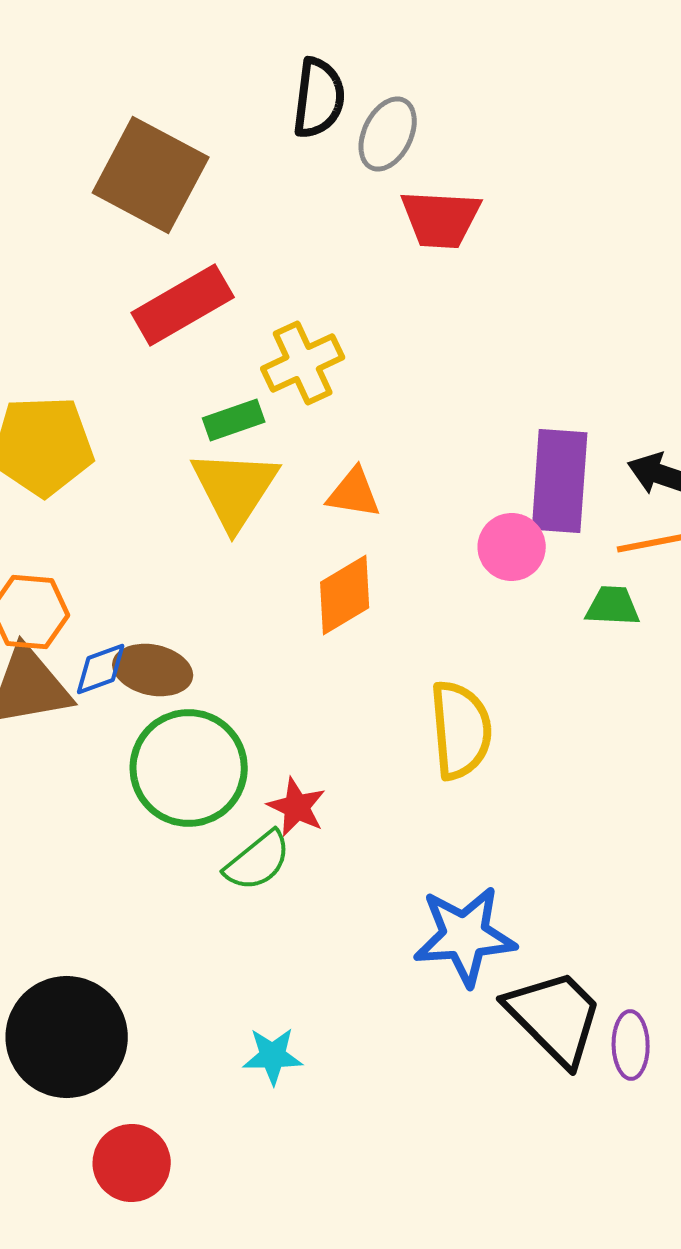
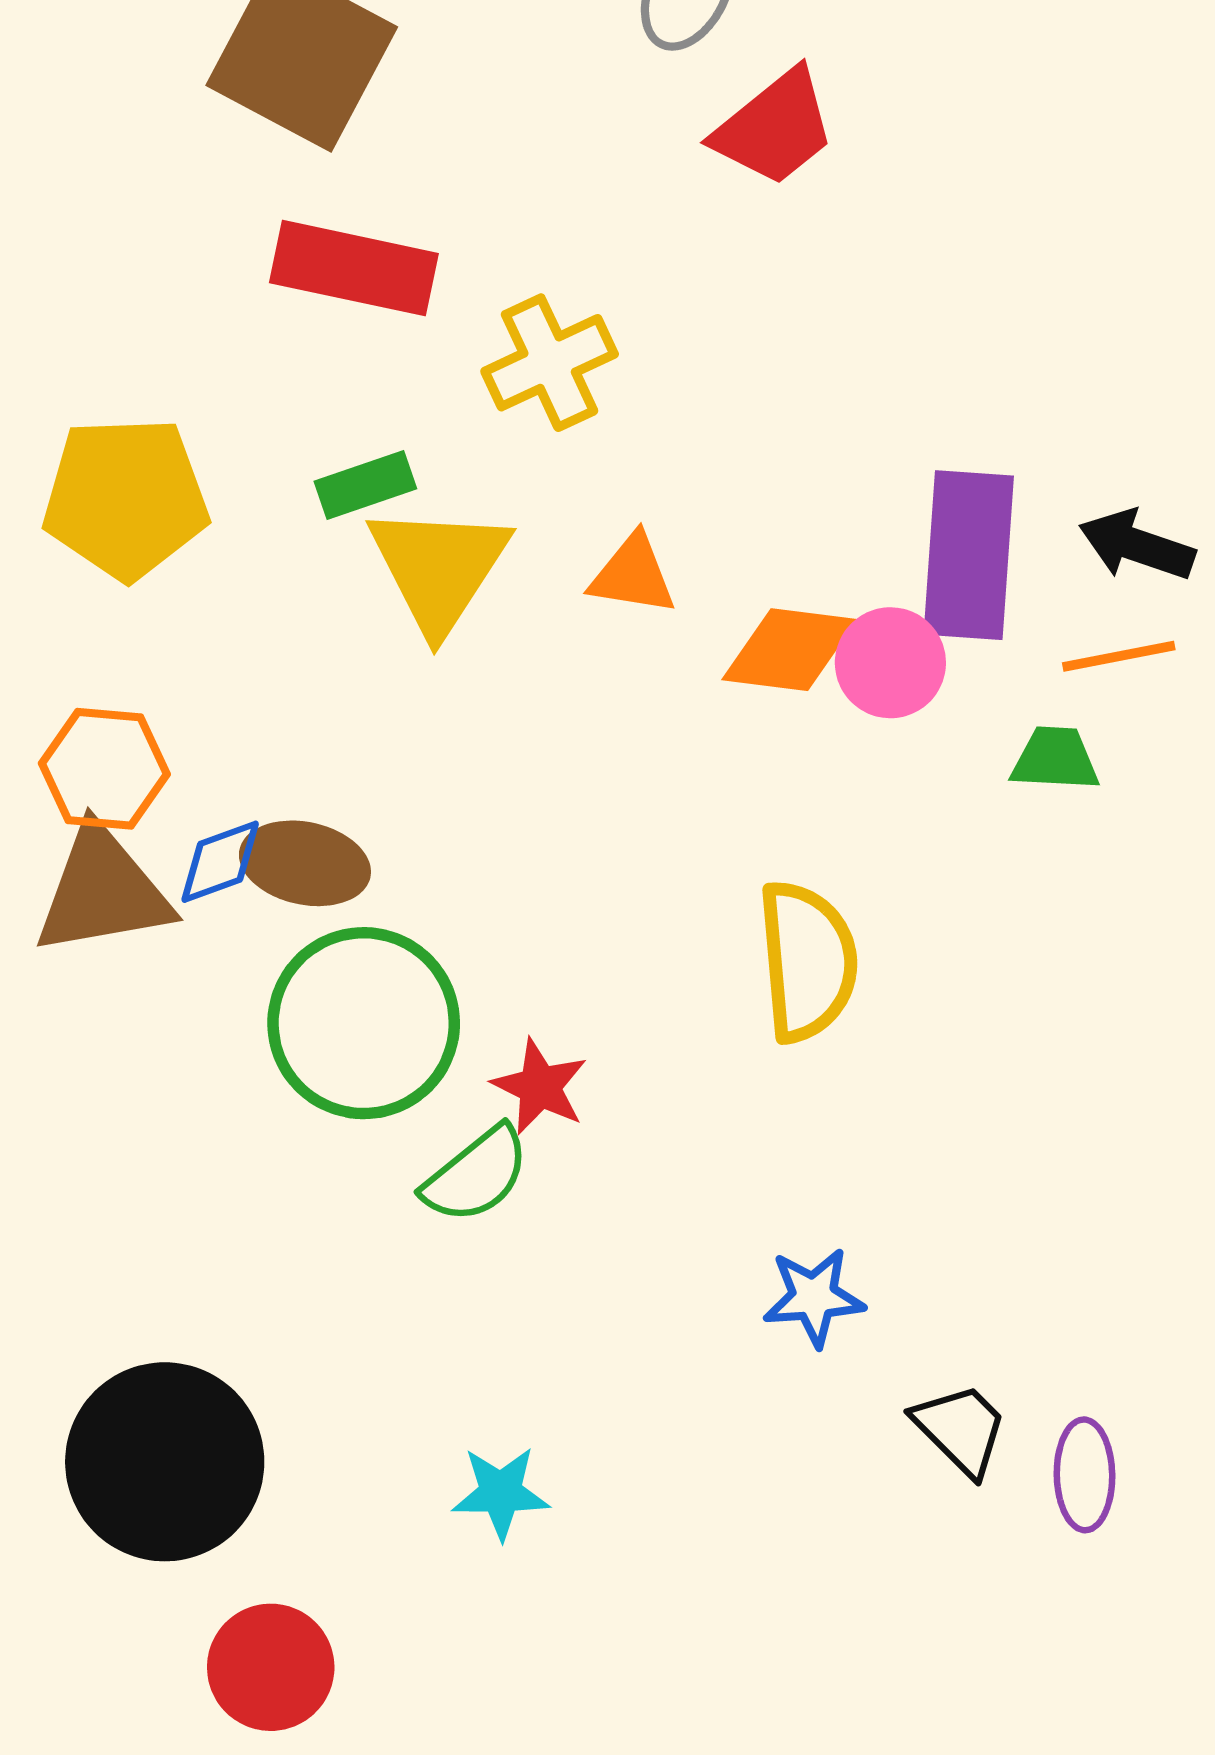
red trapezoid: (441, 219) -> (775, 128), turned -42
red rectangle: (183, 305) -> (354, 268), turned 42
green rectangle: (234, 420) -> (365, 485), moved
orange diamond: (345, 595) -> (789, 650), moved, turned 38
blue star: (465, 936) -> (814, 1297), size x0.6
black trapezoid: (555, 1017) -> (961, 1429), size x0.6

